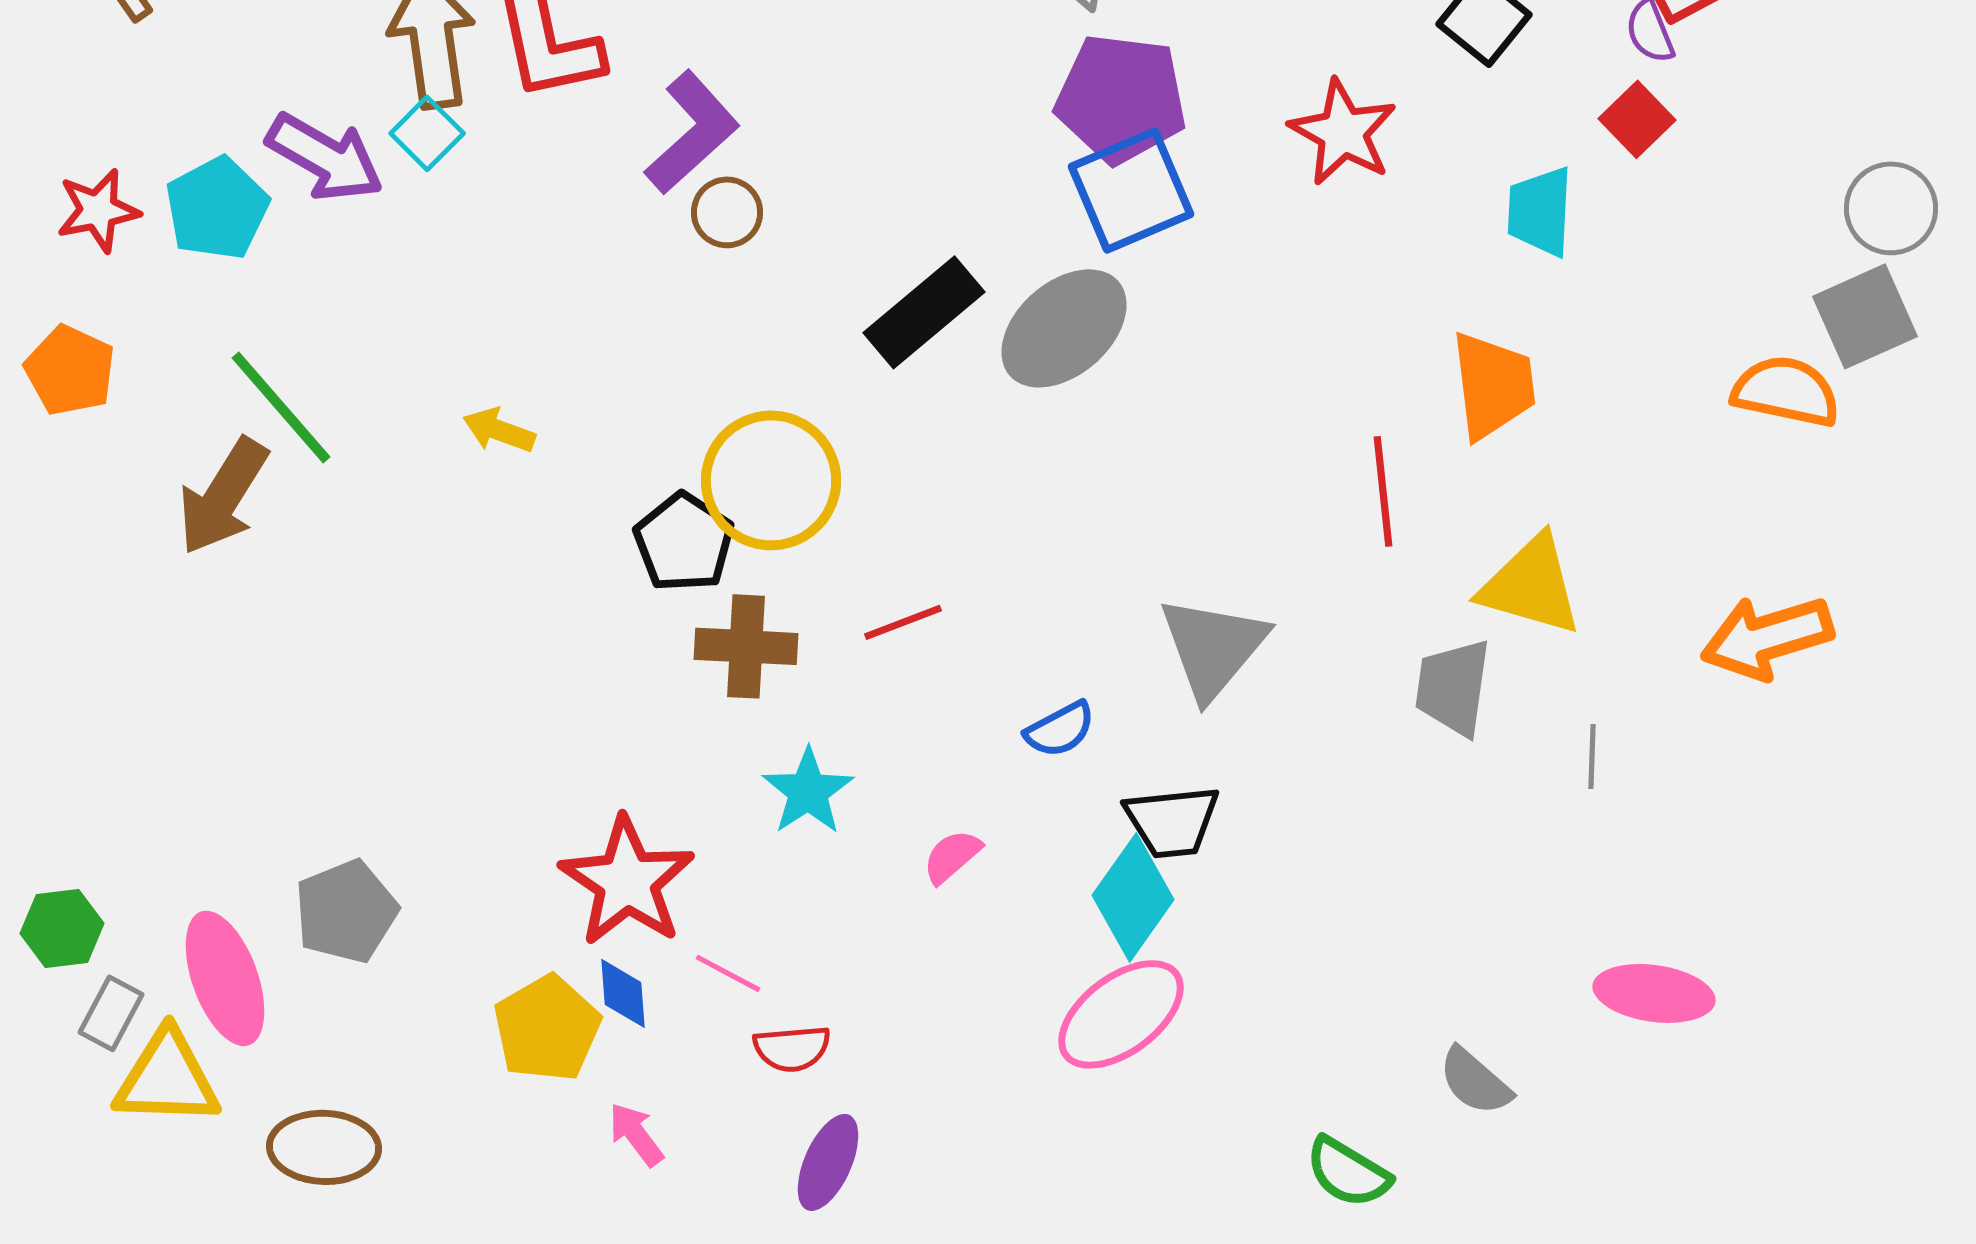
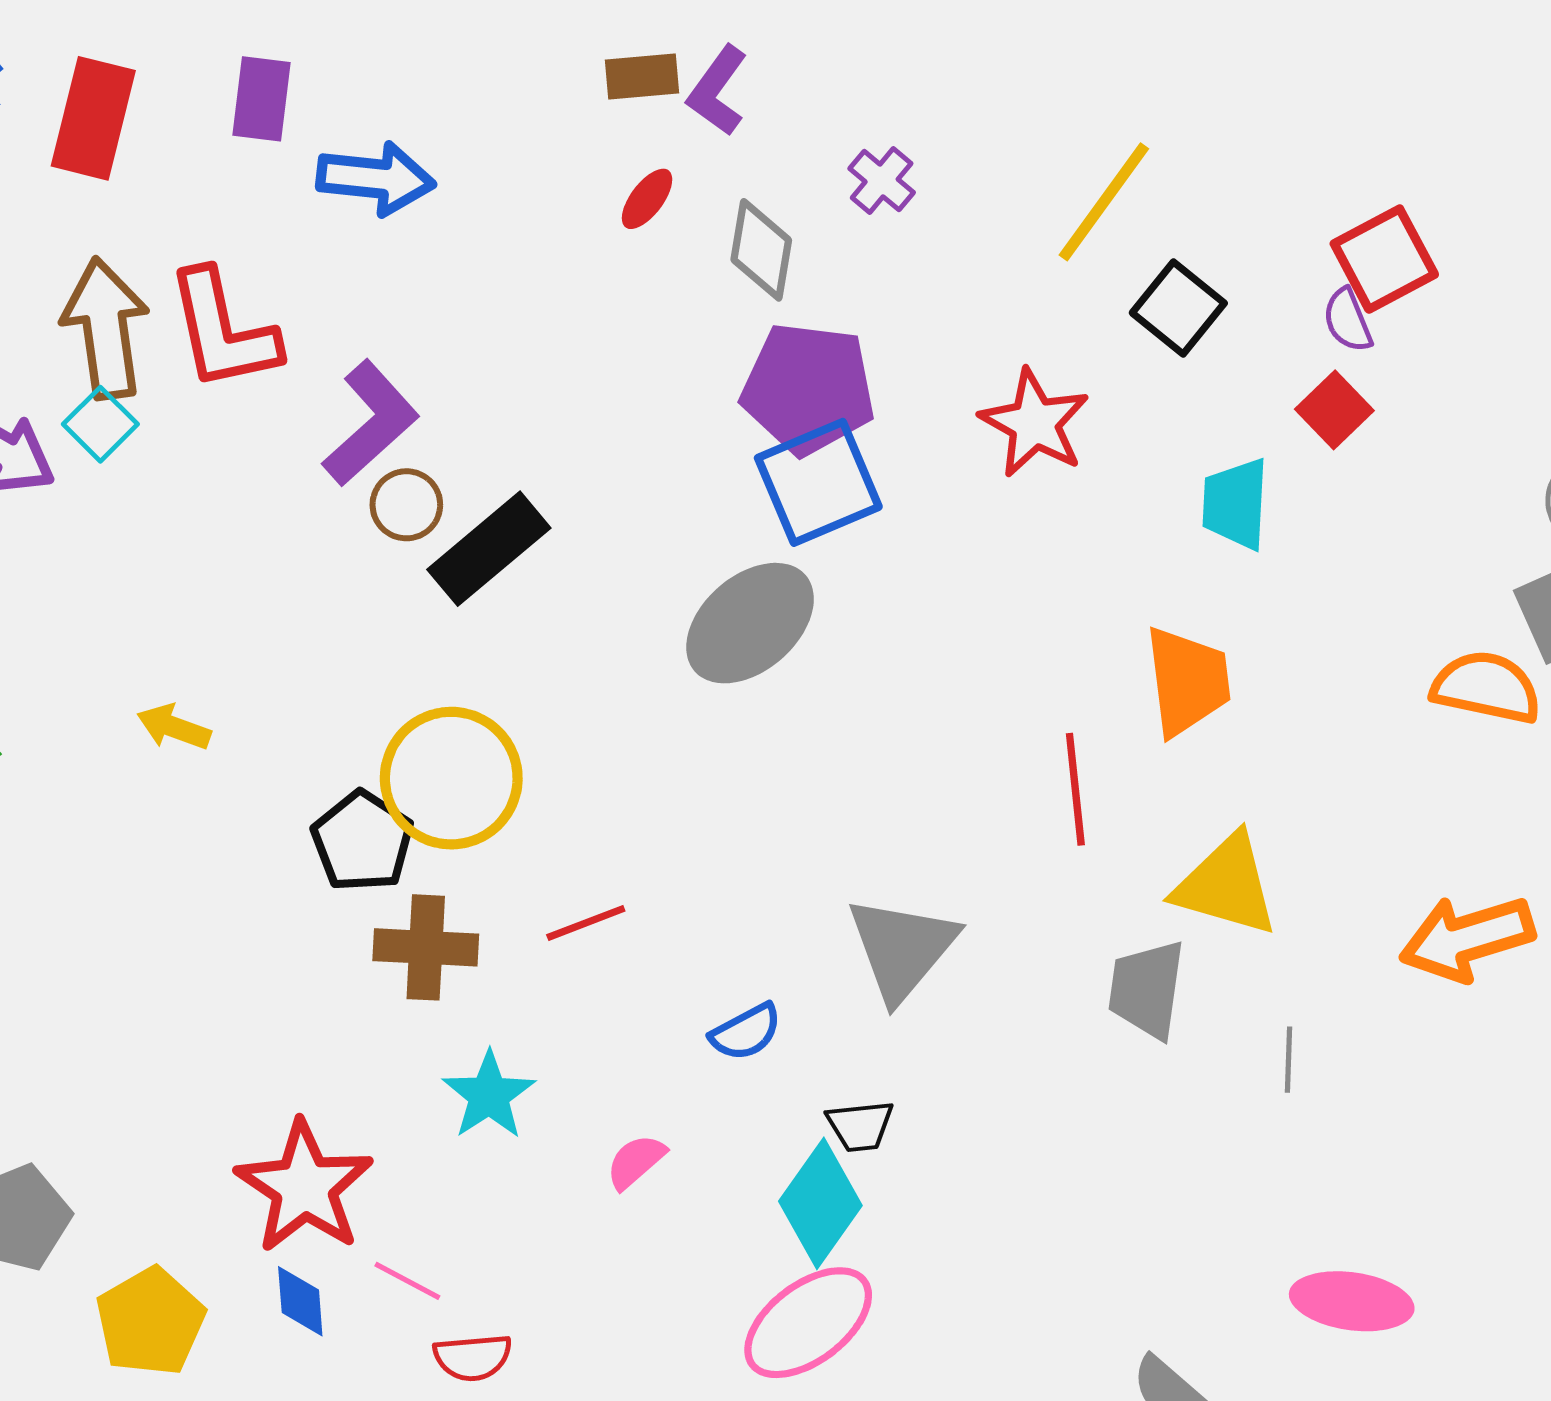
black rectangle: (924, 312) -> (489, 549), moved
black trapezoid: (1172, 821) -> (860, 1126), size x0.7
yellow pentagon: (547, 1028) -> (150, 1322), moved

